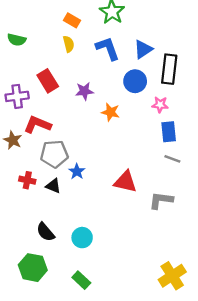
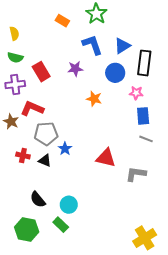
green semicircle: (17, 40) -> (15, 57), moved
yellow semicircle: (69, 44) -> (14, 33), moved
purple star: (84, 91) -> (75, 69), moved
green rectangle: (81, 280) -> (61, 225), moved

